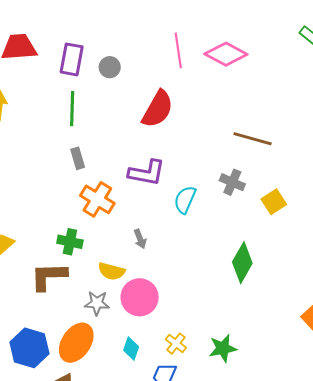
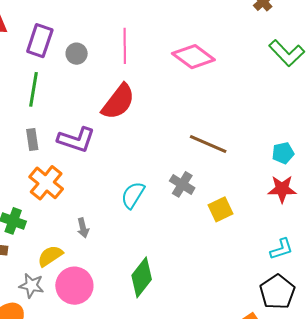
pink line: (178, 50) -> (125, 46), moved
purple L-shape: (147, 173) -> (76, 140), moved
green diamond: (242, 263) -> (142, 277), moved
yellow semicircle: (111, 271) -> (50, 256), turned 124

